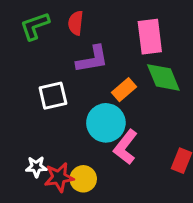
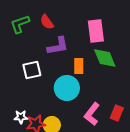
red semicircle: (76, 23) -> (47, 22), turned -42
orange rectangle: (124, 90) -> (79, 66), turned -49
pink L-shape: (126, 147) -> (92, 114), moved

